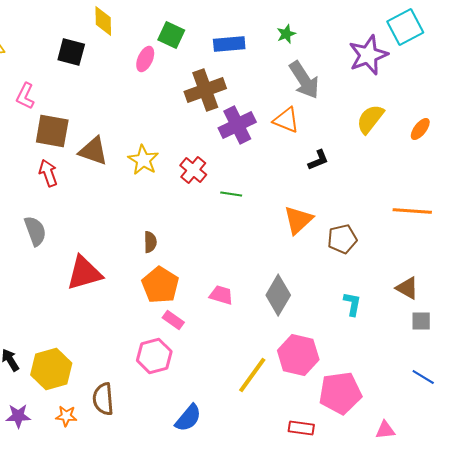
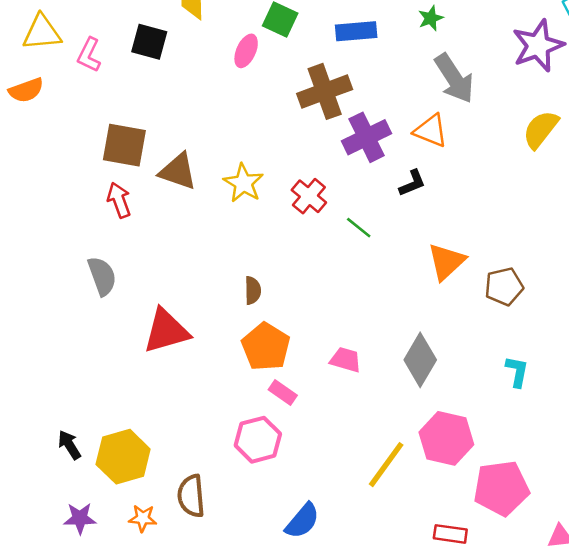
pink L-shape: (25, 96) -> (89, 55), moved
black L-shape: (318, 160) -> (412, 183), moved
green line: (231, 194) -> (359, 228), turned 30

